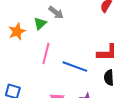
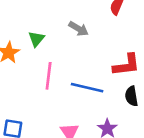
gray arrow: (56, 13) -> (79, 29), moved

